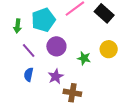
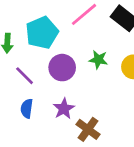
green star: (84, 58) -> (98, 60), moved
brown cross: (72, 93) -> (88, 129), turned 30

